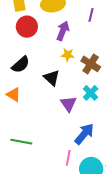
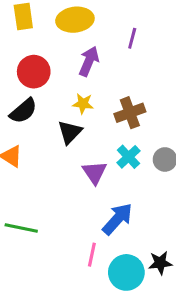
red circle: (27, 27) -> (34, 72), moved
yellow star: (68, 55) -> (83, 104), moved
brown cross: (91, 64) -> (130, 113), turned 36
black triangle: (52, 78) -> (70, 132), turned 30

